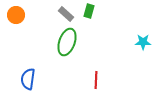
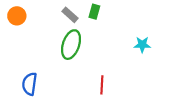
cyan star: (143, 42) -> (142, 45), moved

